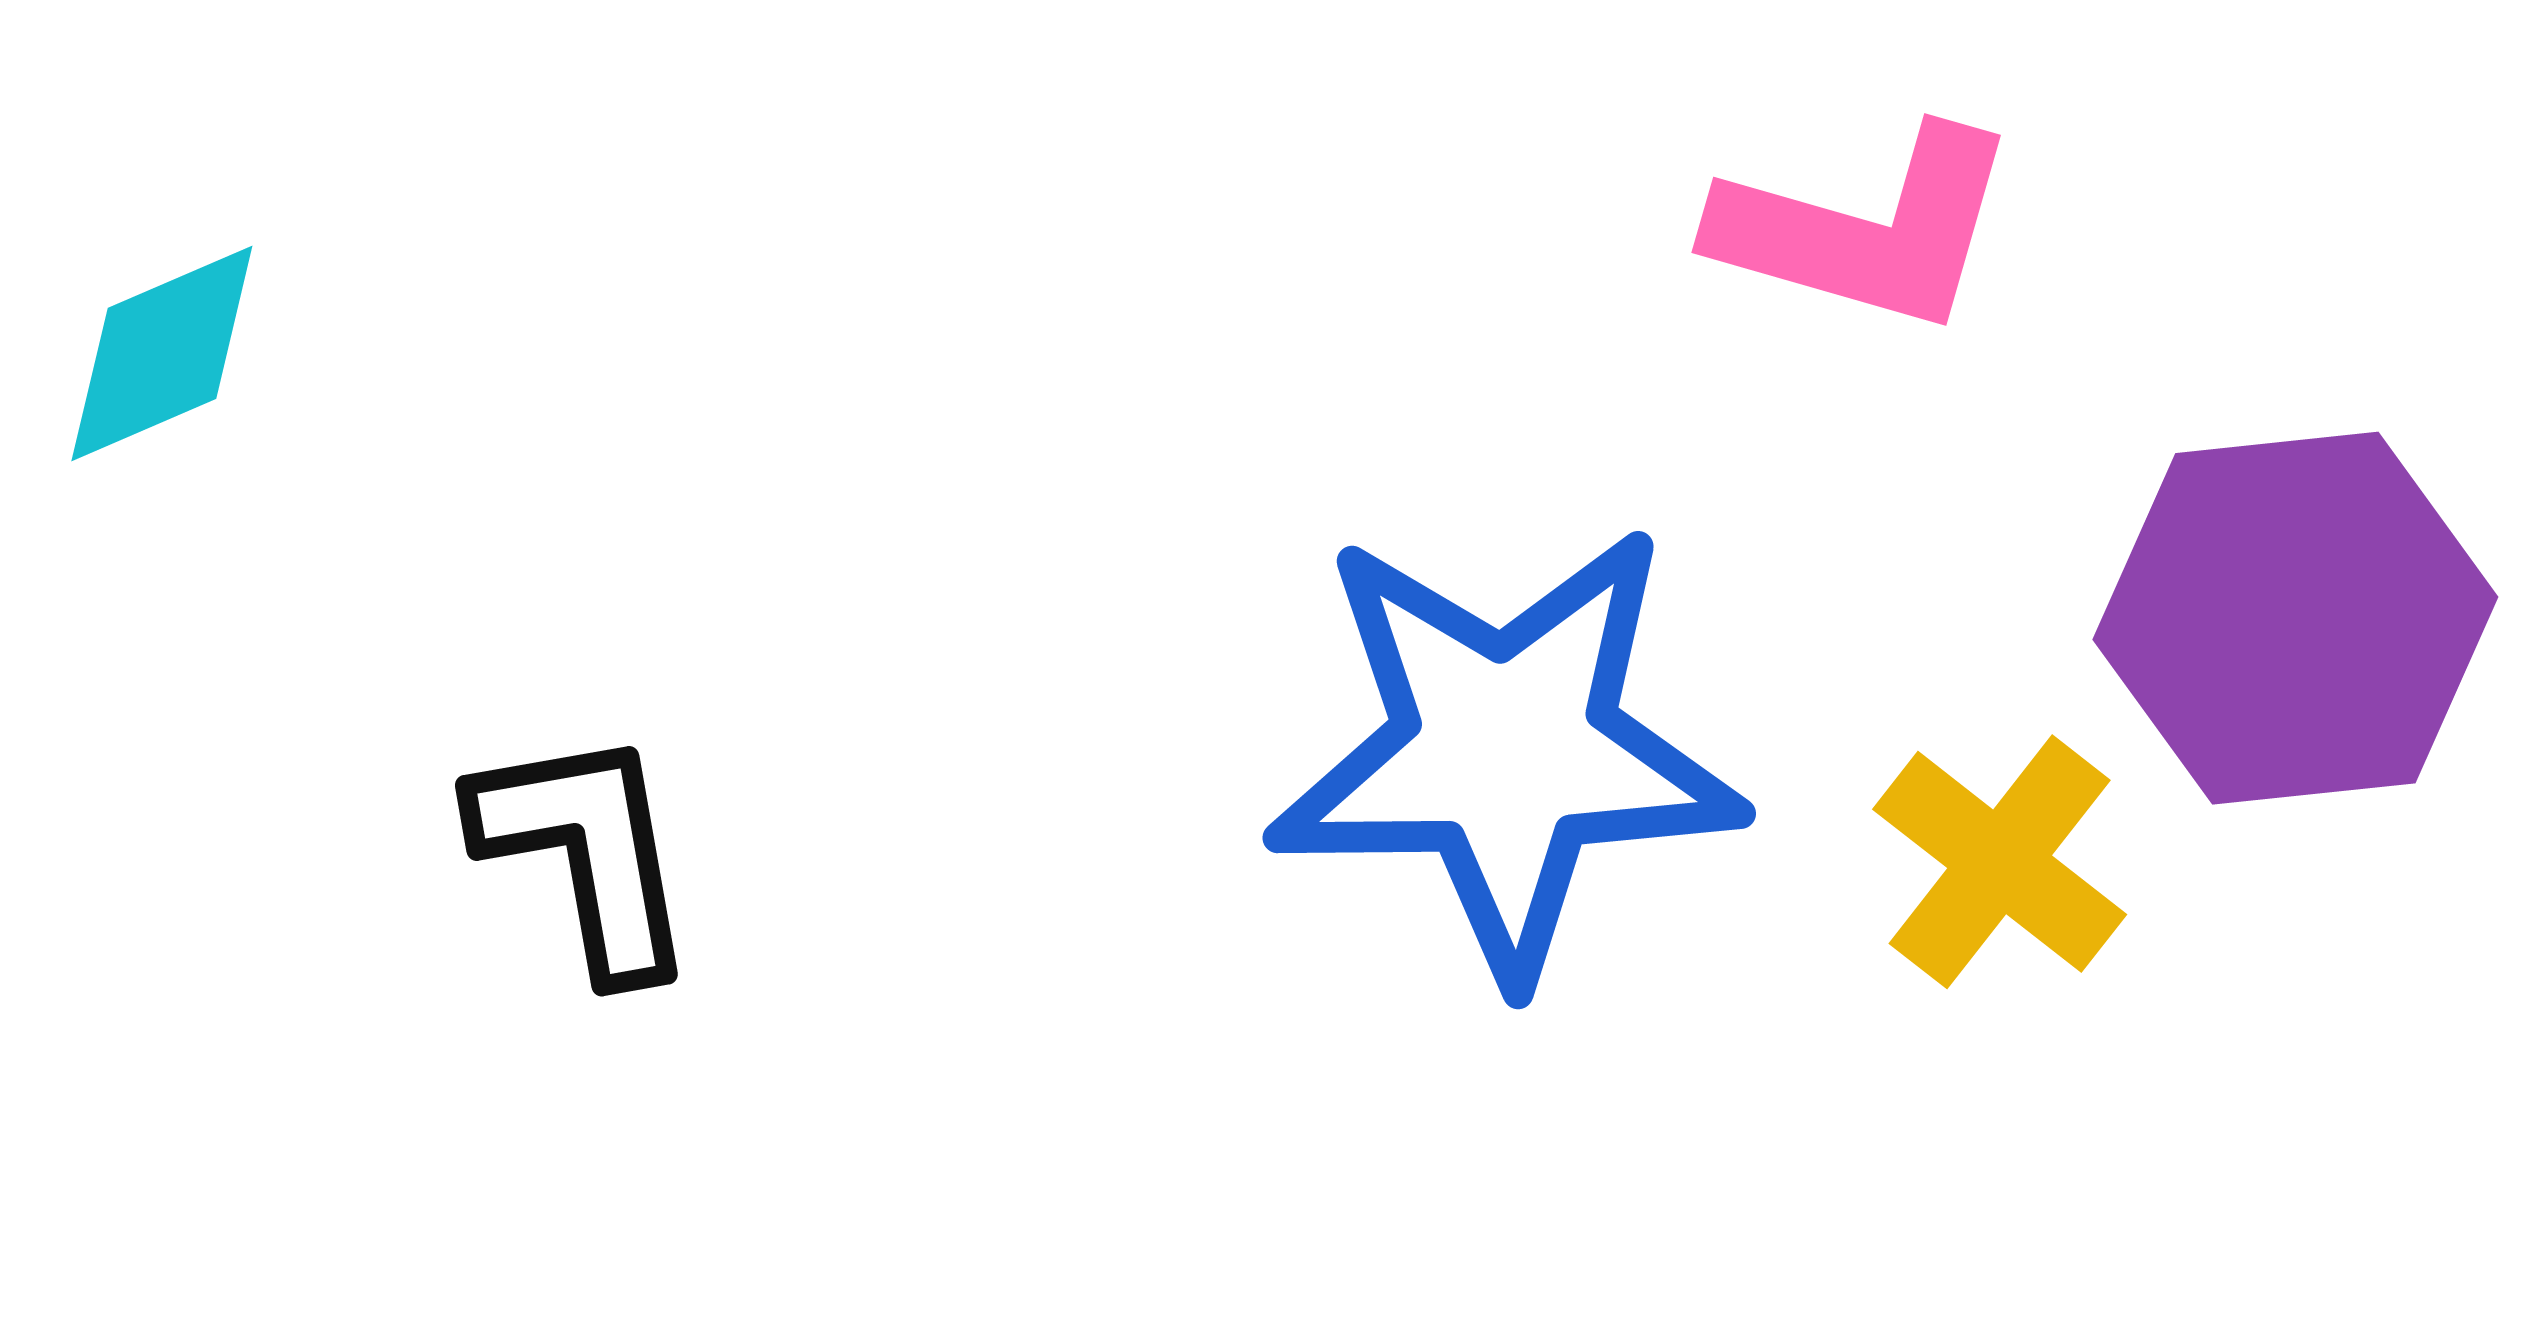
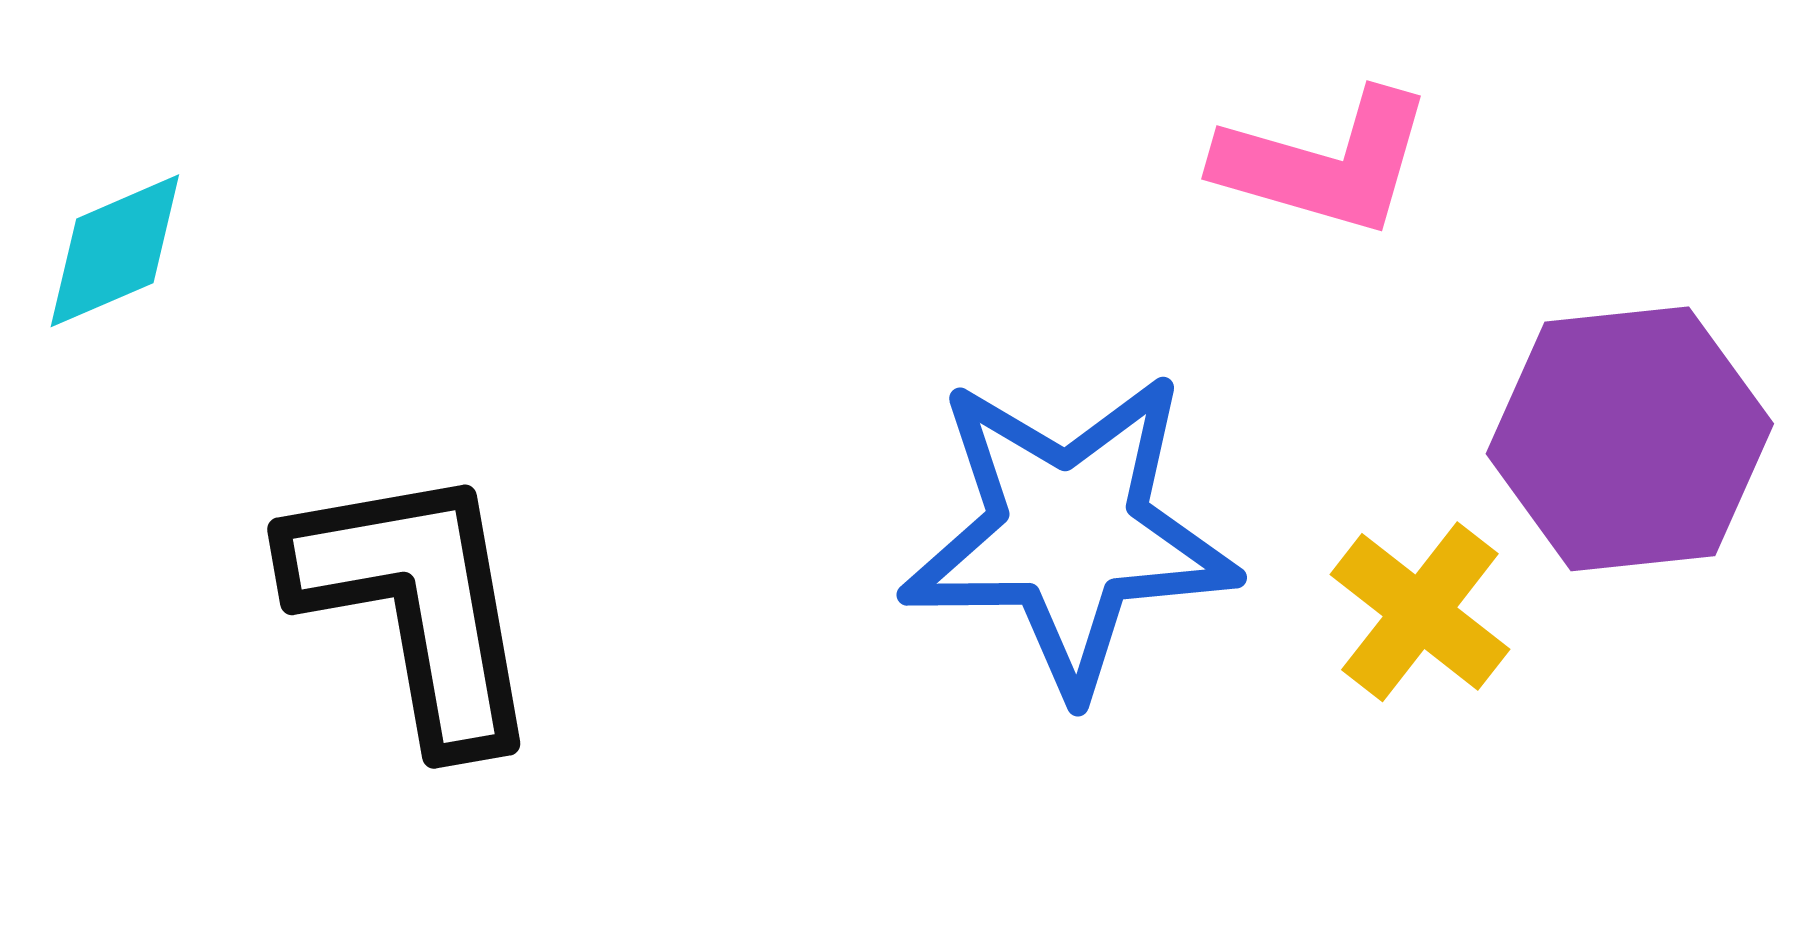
black L-shape: (586, 852) -> (416, 605), size x1.6

